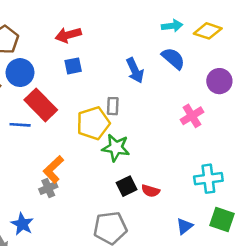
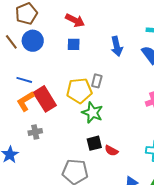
red arrow: (68, 35) -> (75, 20), turned -150
blue arrow: (135, 70) -> (117, 46), moved
red rectangle: (41, 105) -> (45, 99), moved
orange L-shape: (53, 169) -> (25, 101), moved

